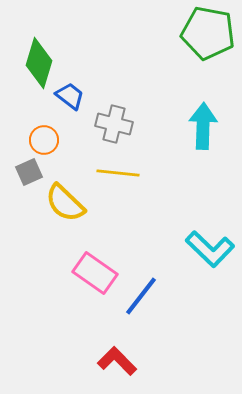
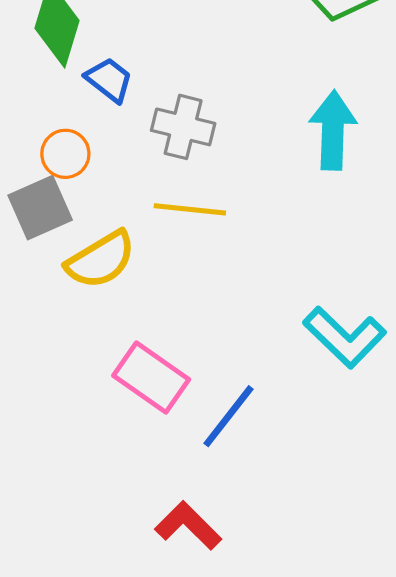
gray square: (29, 172) -> (40, 208), size x1.4
yellow semicircle: (65, 203) -> (101, 260), turned -75

